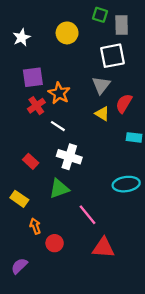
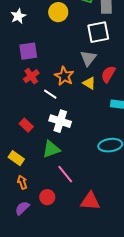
orange star: (59, 93) -> (64, 76), moved
pink line: (87, 215) -> (65, 174), moved
orange arrow: (35, 226) -> (22, 182), moved
purple semicircle: (19, 266) -> (22, 208), moved

